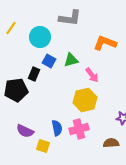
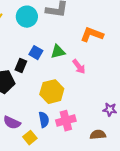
cyan circle: (40, 37) -> (27, 17), moved
yellow hexagon: (85, 100) -> (52, 92), moved
yellow square: (43, 146) -> (30, 138), turned 32

